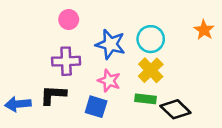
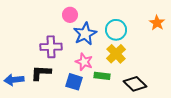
pink circle: (69, 20) -> (70, 15), moved
blue star: (110, 44) -> (85, 34), turned 30
green rectangle: (145, 99) -> (102, 76), moved

